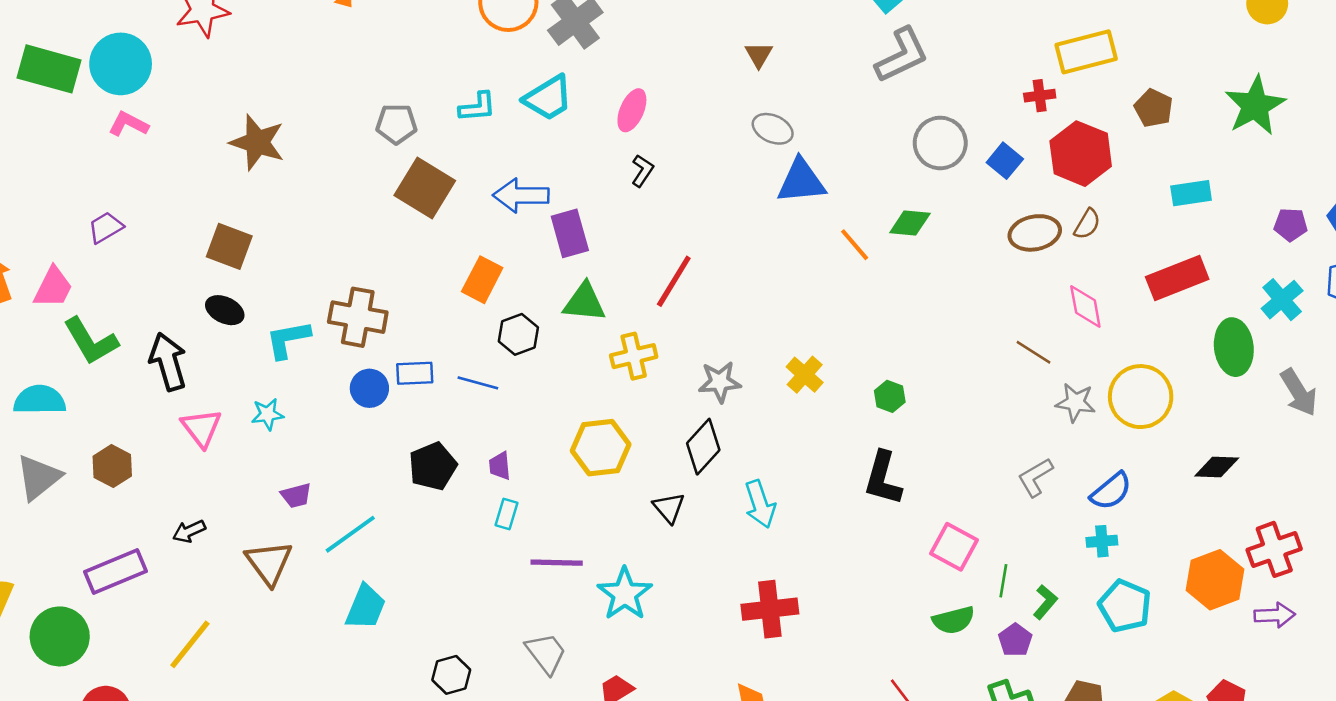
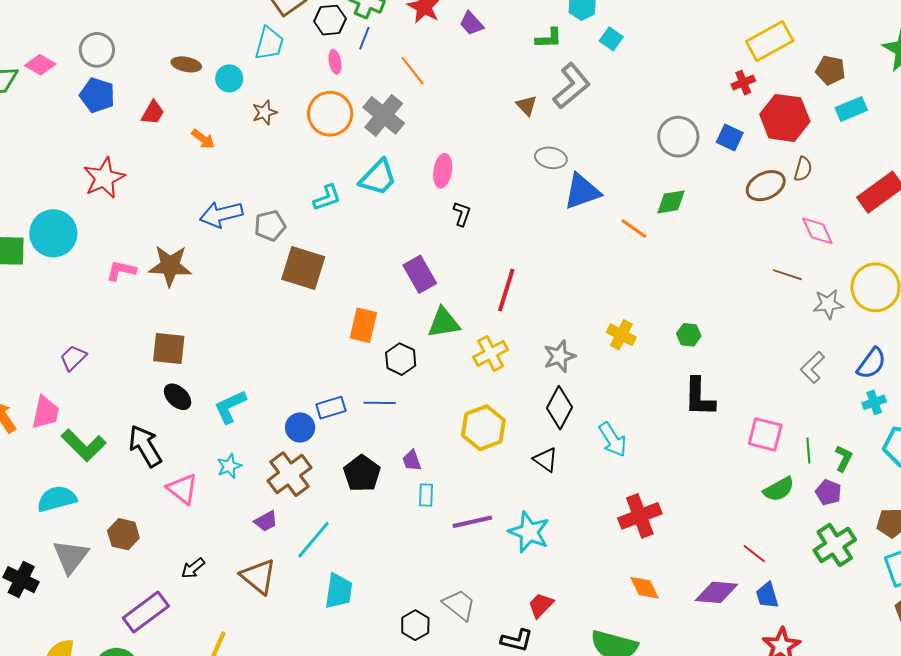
gray L-shape: (902, 55) -> (572, 86), moved
pink L-shape: (128, 124) -> (121, 271), moved
cyan rectangle: (1191, 193) -> (851, 109), moved
blue arrow: (521, 195) -> (221, 214), moved
black ellipse: (225, 310) -> (178, 397), turned 32
brown cross: (358, 317) -> (289, 474), moved, turned -33
gray trapezoid: (546, 653) -> (459, 605), moved

